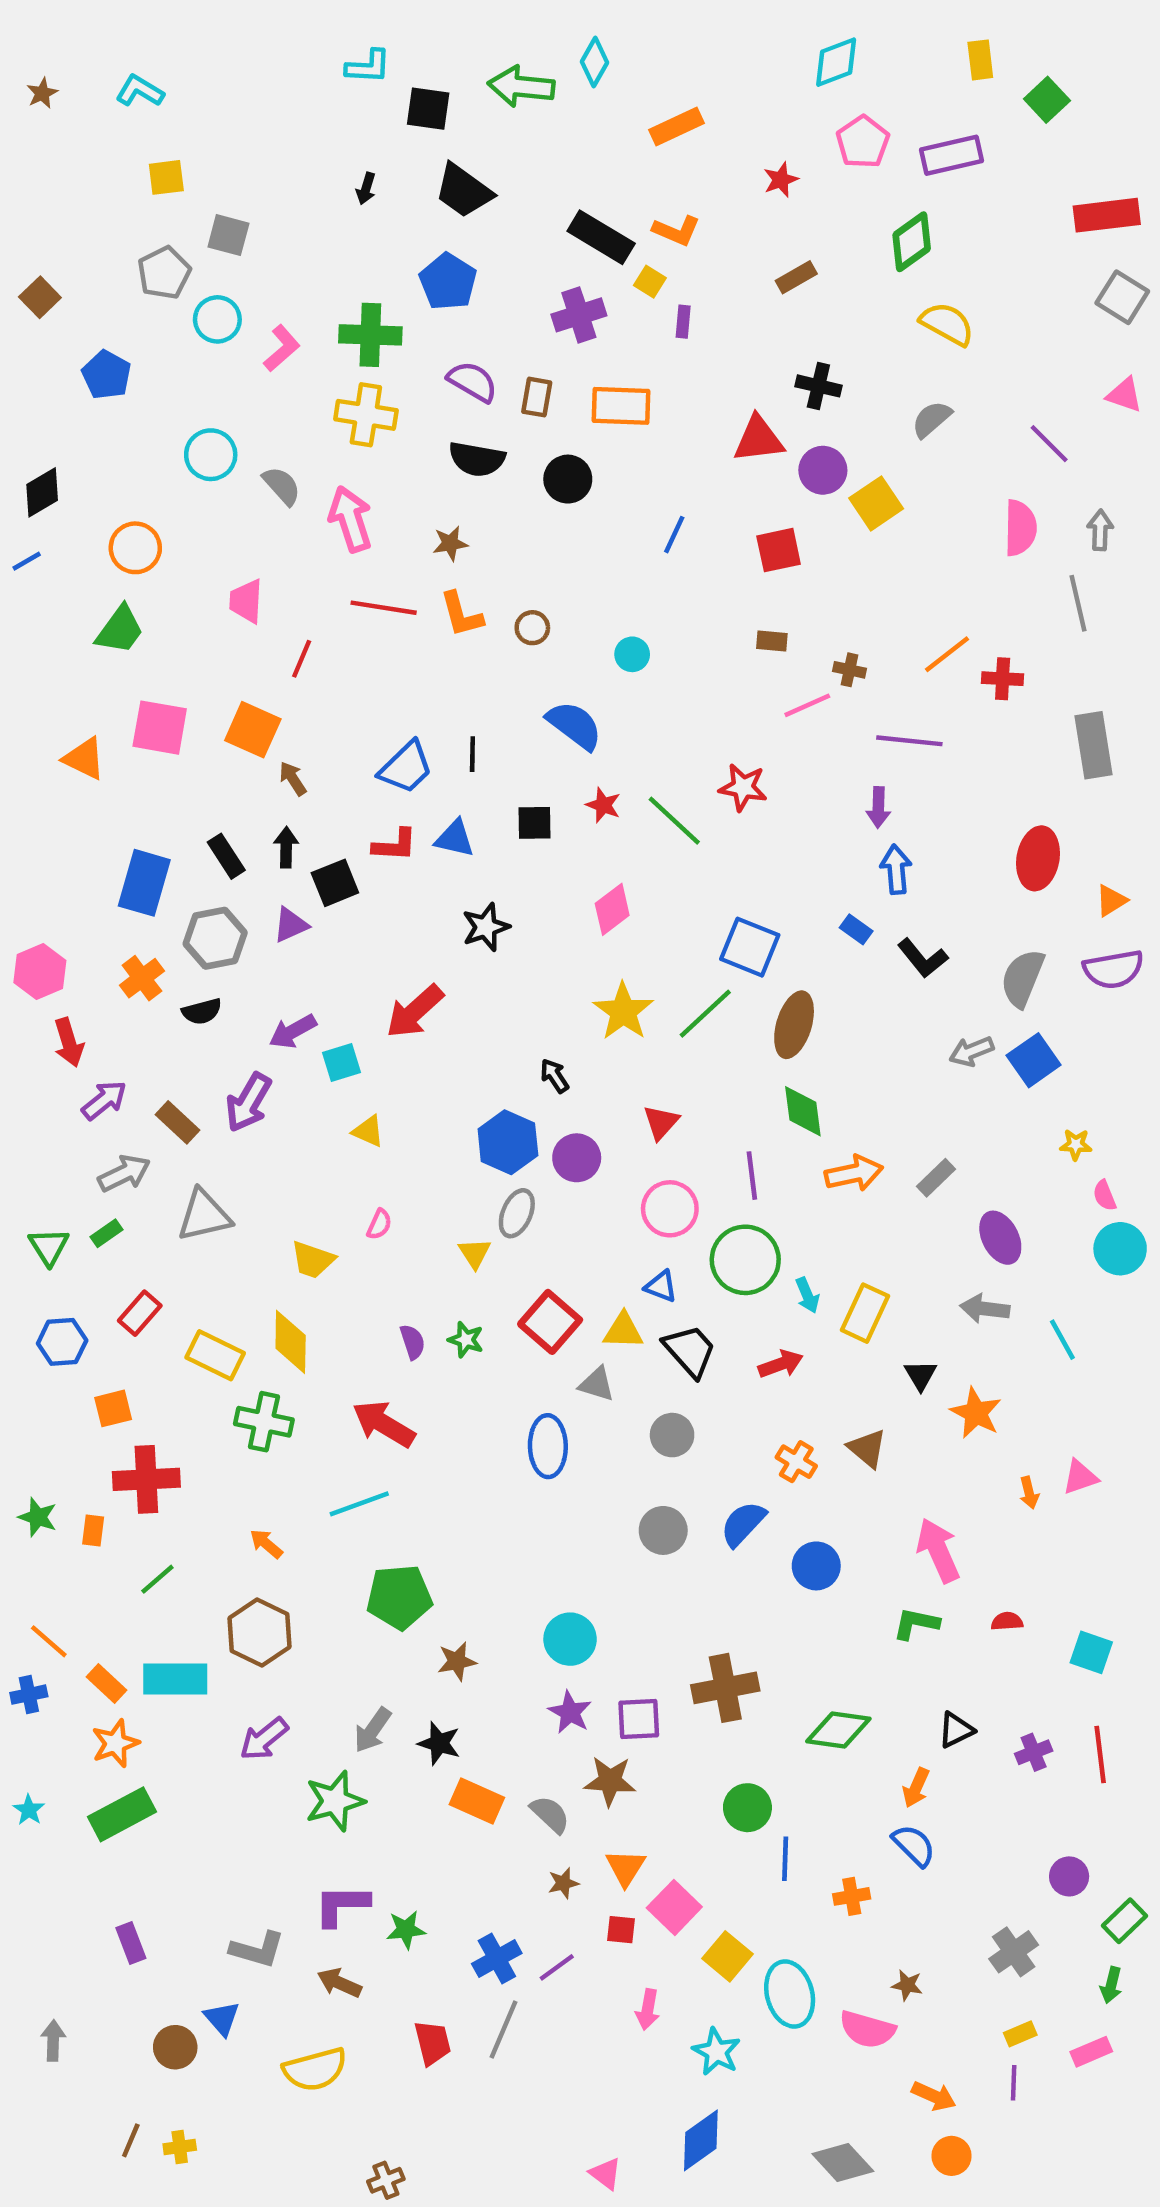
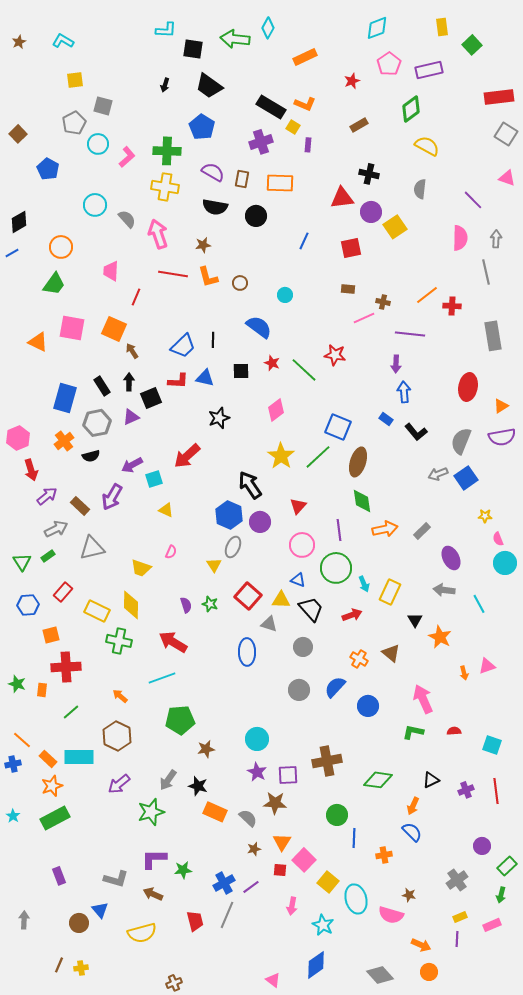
gray semicircle: (932, 419) -> (420, 189), turned -42
black arrow: (554, 1076) -> (250, 485), size x1.8

